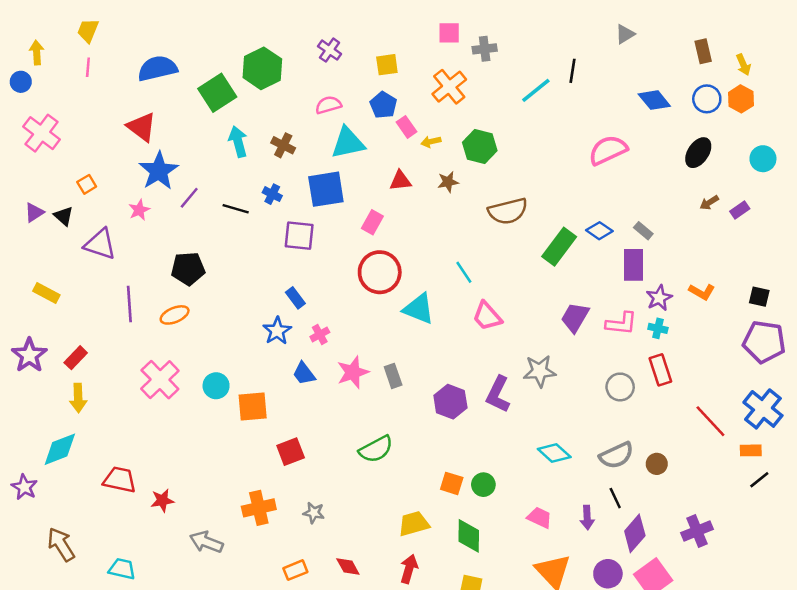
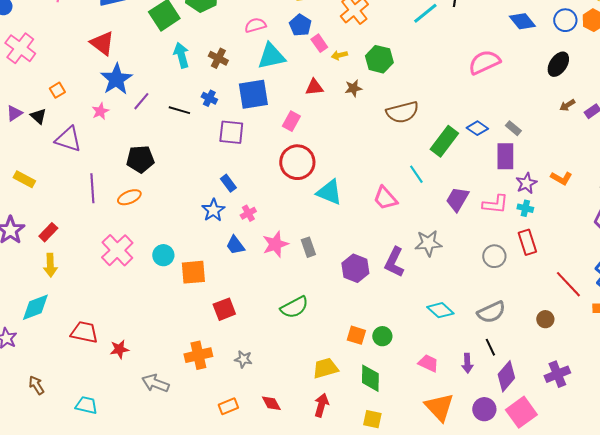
cyan line: (464, 272) -> (416, 174), moved
brown circle: (657, 464) -> (545, 319), moved
brown arrow: (61, 544) -> (36, 385), size x0.7

